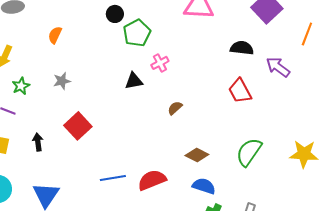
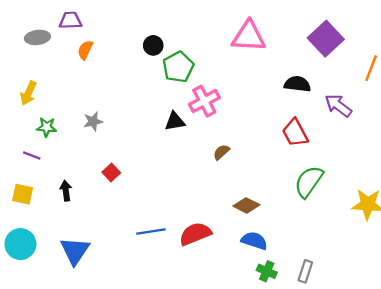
orange semicircle: (55, 35) -> (85, 50), moved
pink cross: (160, 63) -> (204, 101), size x1.5
green star: (21, 86) -> (47, 127), turned 30
red square: (78, 126) -> (111, 173), size x0.6
green semicircle: (249, 152) -> (309, 182), moved

